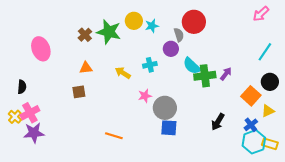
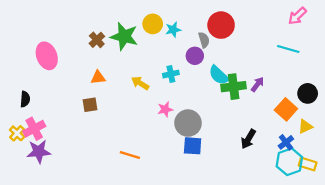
cyan line: (265, 52) -> (288, 49), moved, turned 72

